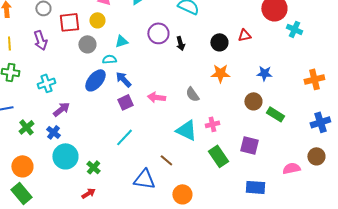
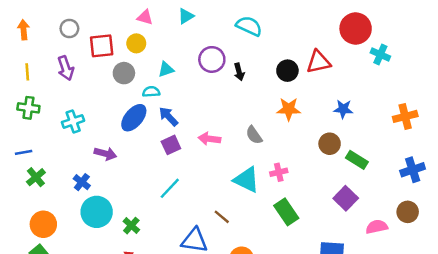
red triangle: (244, 35) -> (318, 62), size x1.5
purple arrow: (61, 109) -> (105, 154), moved, turned 54
green cross: (26, 127) -> (36, 177), moved
purple square: (249, 145) -> (346, 198), moved, turned 30

